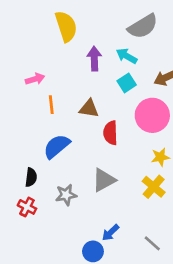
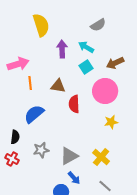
gray semicircle: (143, 26) -> (98, 25), size x0.7
pink arrow: (35, 79) -> (18, 64), size x1.5
gray triangle: (104, 180) -> (69, 156), moved
yellow cross: (154, 187) -> (101, 157), moved
blue arrow: (111, 233) -> (74, 178), turned -88

